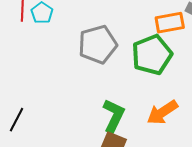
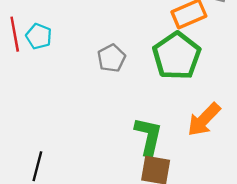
gray pentagon: (98, 44) -> (111, 58), size x0.6

